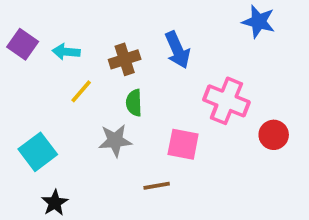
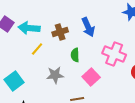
cyan arrow: (66, 52) -> (29, 28), size x1.5
green semicircle: (134, 103) -> (75, 55), moved
pink square: (183, 144) -> (91, 77), turned 36

